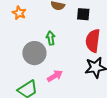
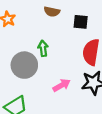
pink arrow: (55, 76) -> (62, 85), moved

